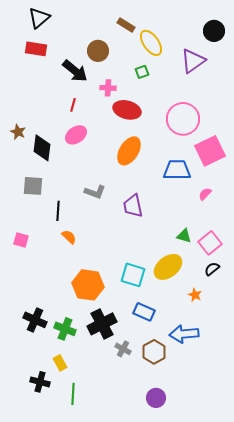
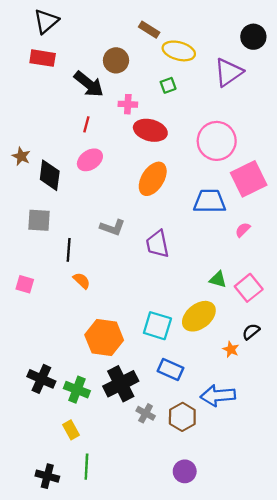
yellow ellipse: (151, 43) -> (179, 51), turned -40
black semicircle: (212, 269) -> (251, 332), moved
black cross: (40, 382) -> (47, 476), moved

